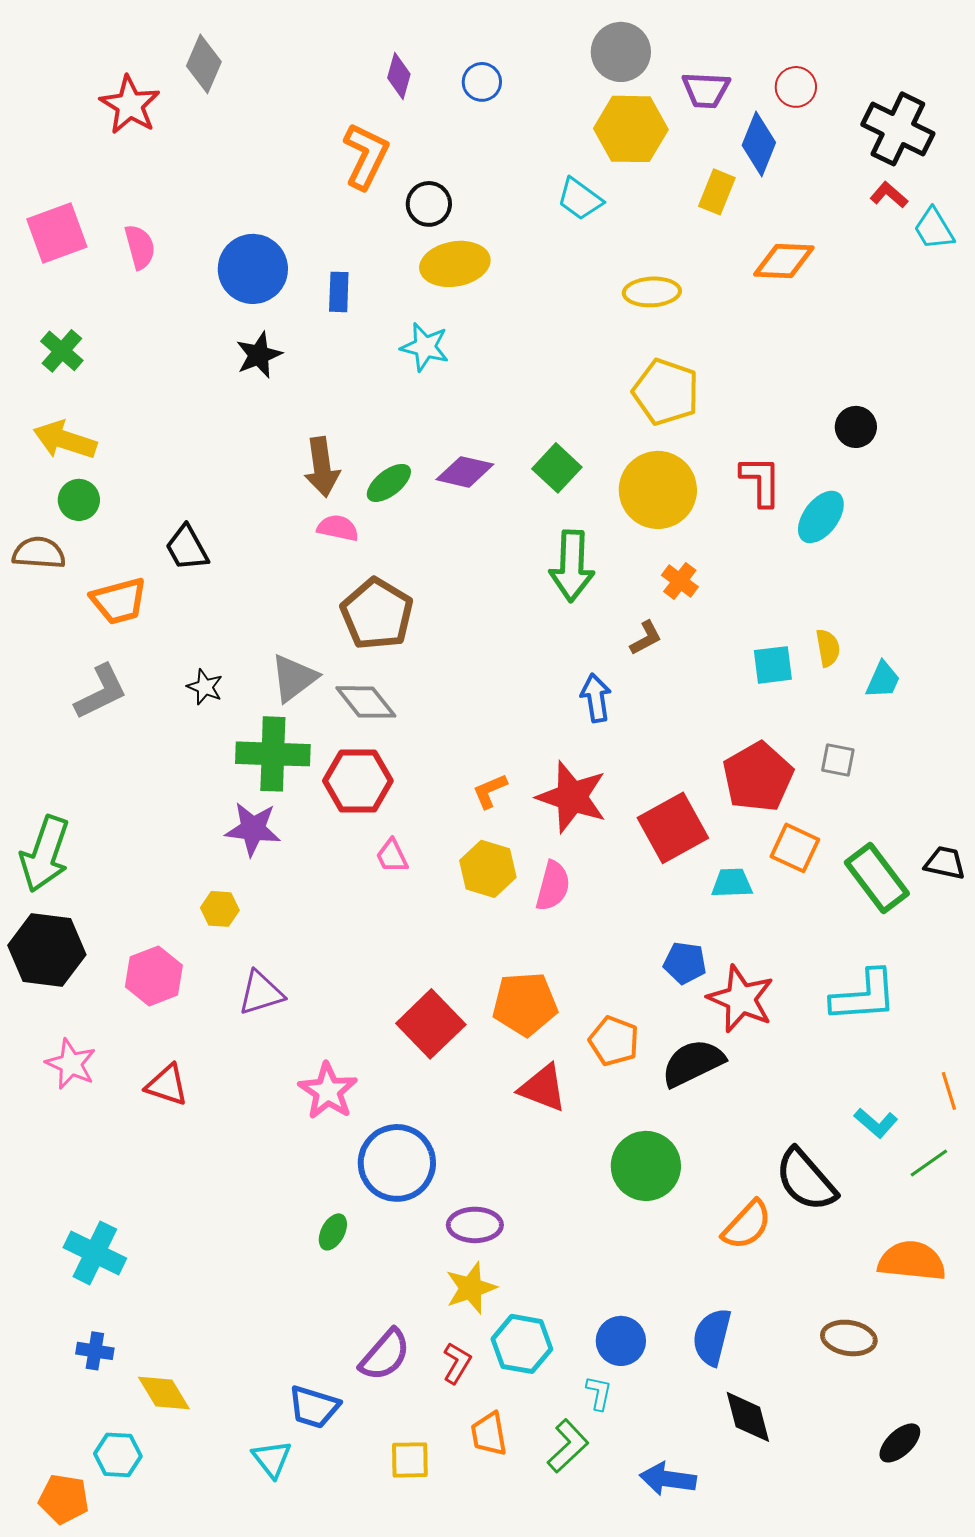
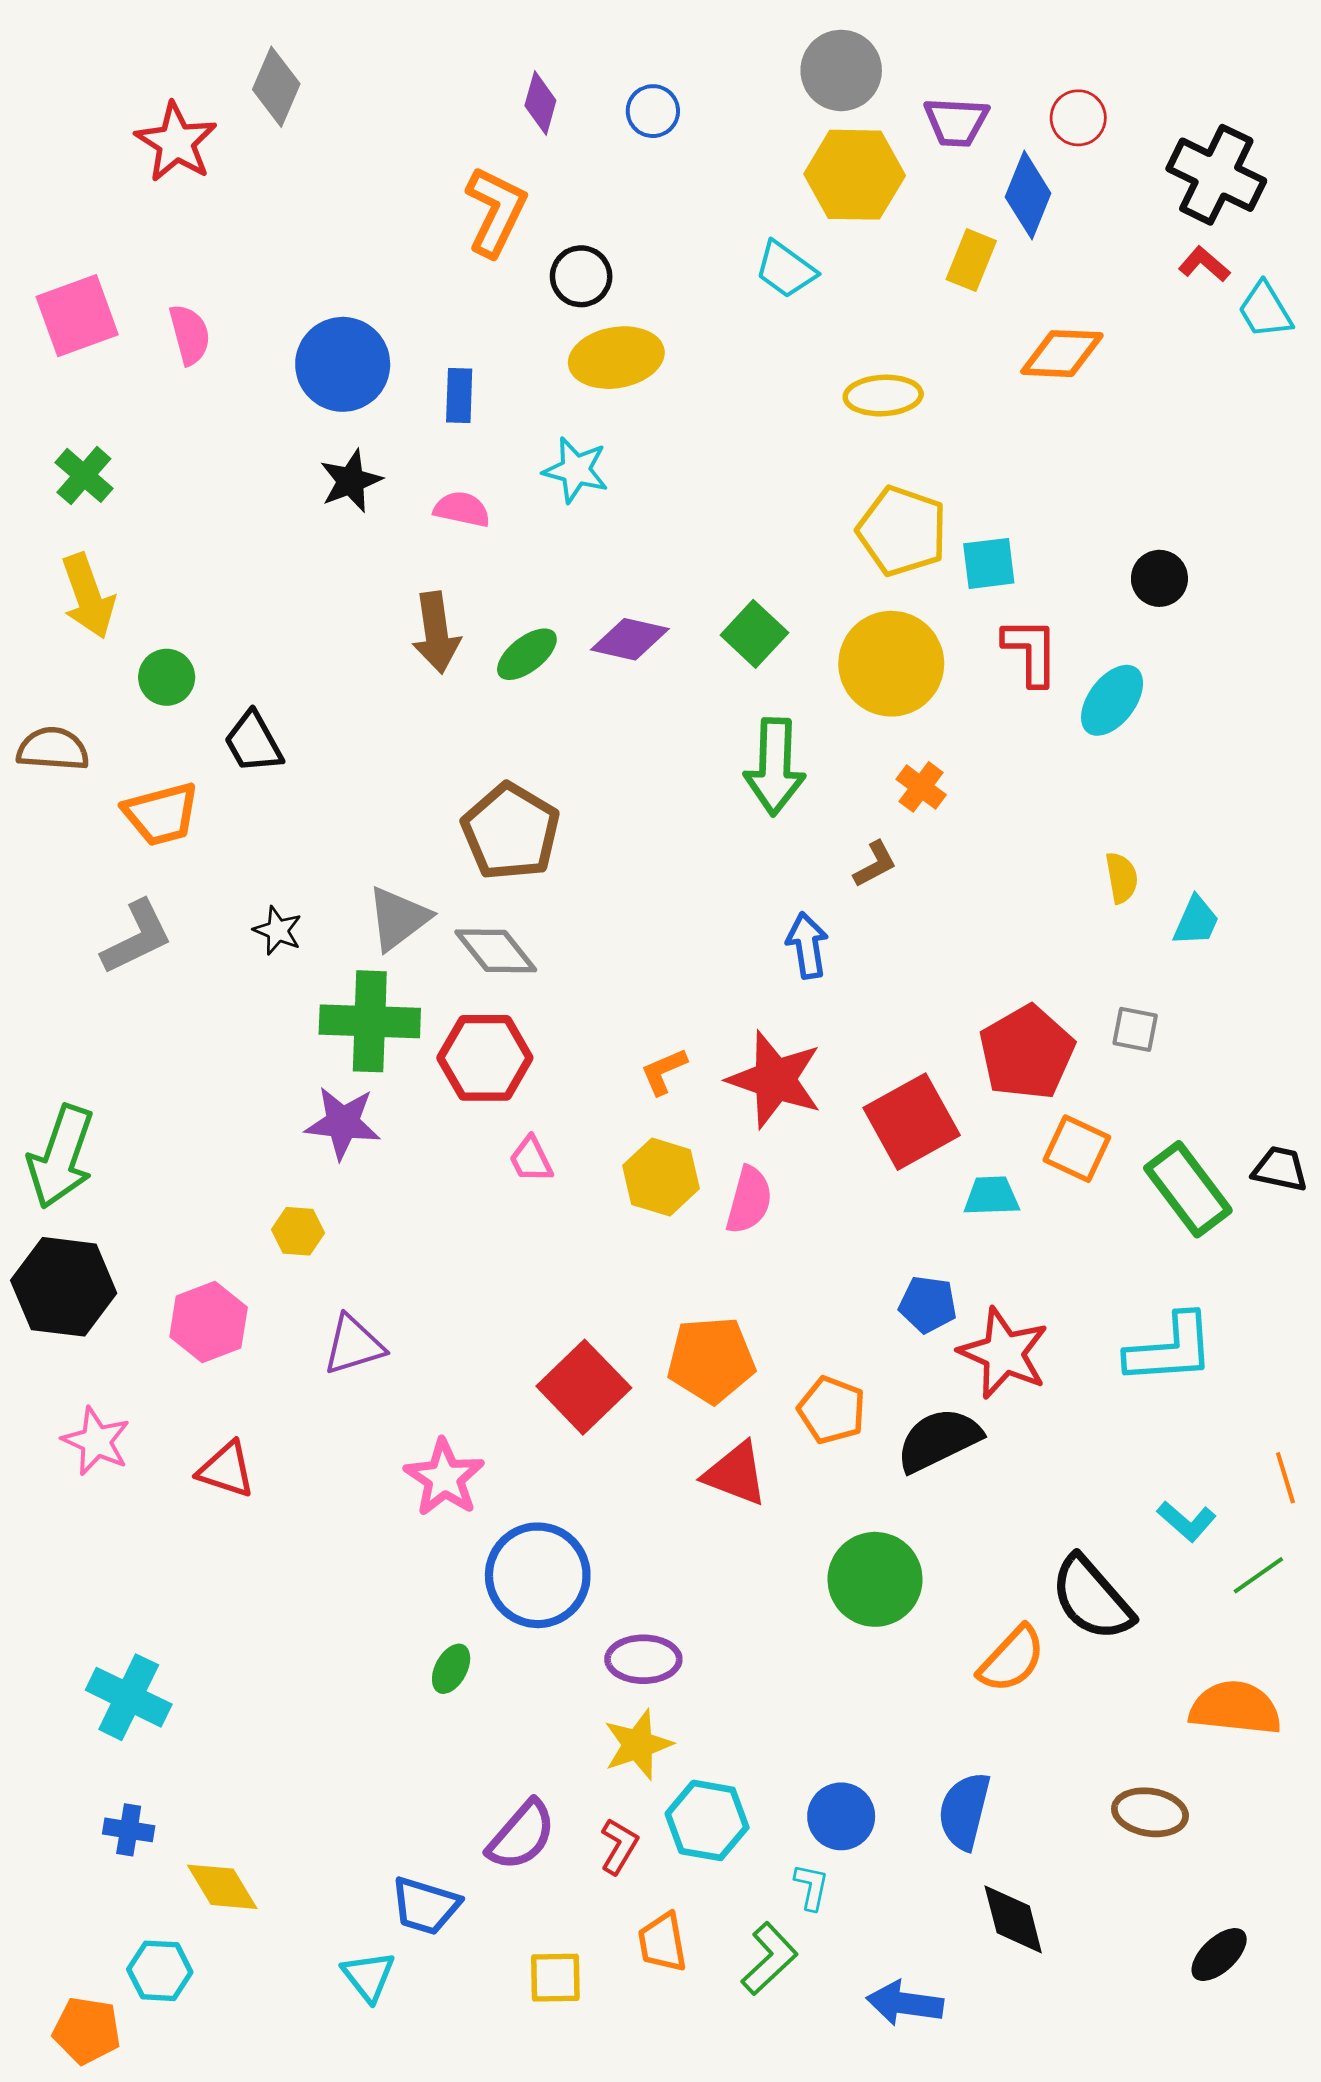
yellow arrow: (65, 440) -> (88, 596), turned -128
green circle: (79, 500) -> (167, 677), moved
pink semicircle: (338, 528) -> (462, 509), moved
cyan square: (773, 665) -> (989, 563), moved

